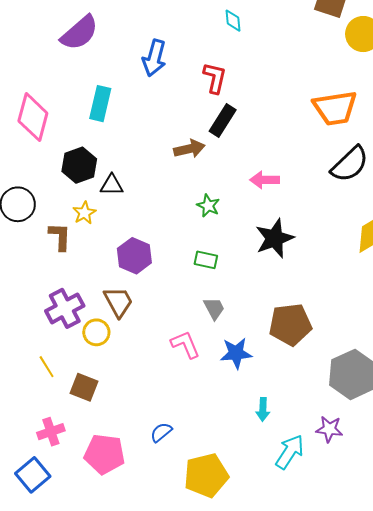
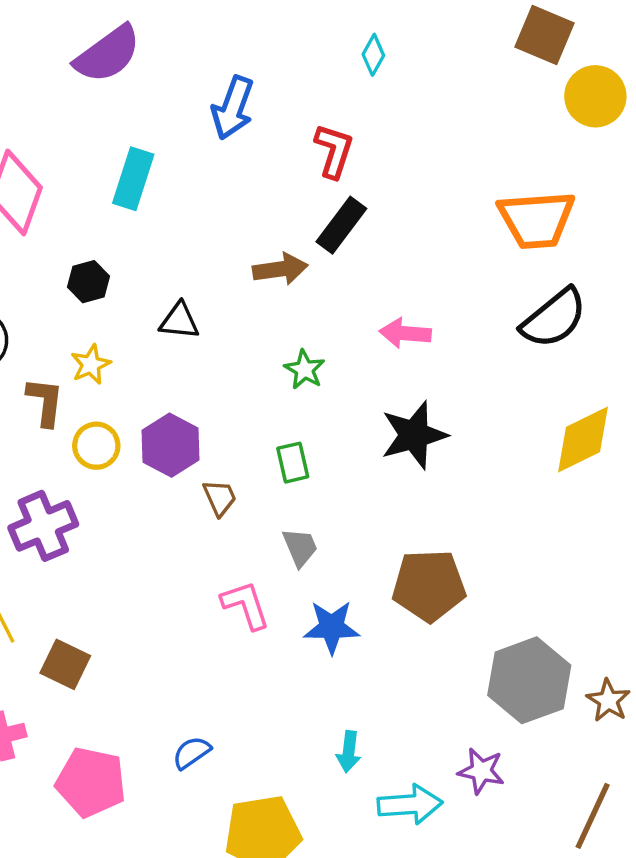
cyan diamond: (233, 21) -> (373, 55), turned 30
black hexagon: (79, 165) -> (89, 282), size x0.7
black triangle: (112, 185) -> (179, 321), moved
green rectangle: (206, 260) -> (293, 463), turned 60
brown trapezoid: (118, 302) -> (220, 498), moved, size x0.7
yellow circle: (96, 332) -> (96, 446), moved
cyan arrow: (263, 409) -> (349, 752), moved
cyan arrow: (290, 452) -> (410, 804), turned 48

